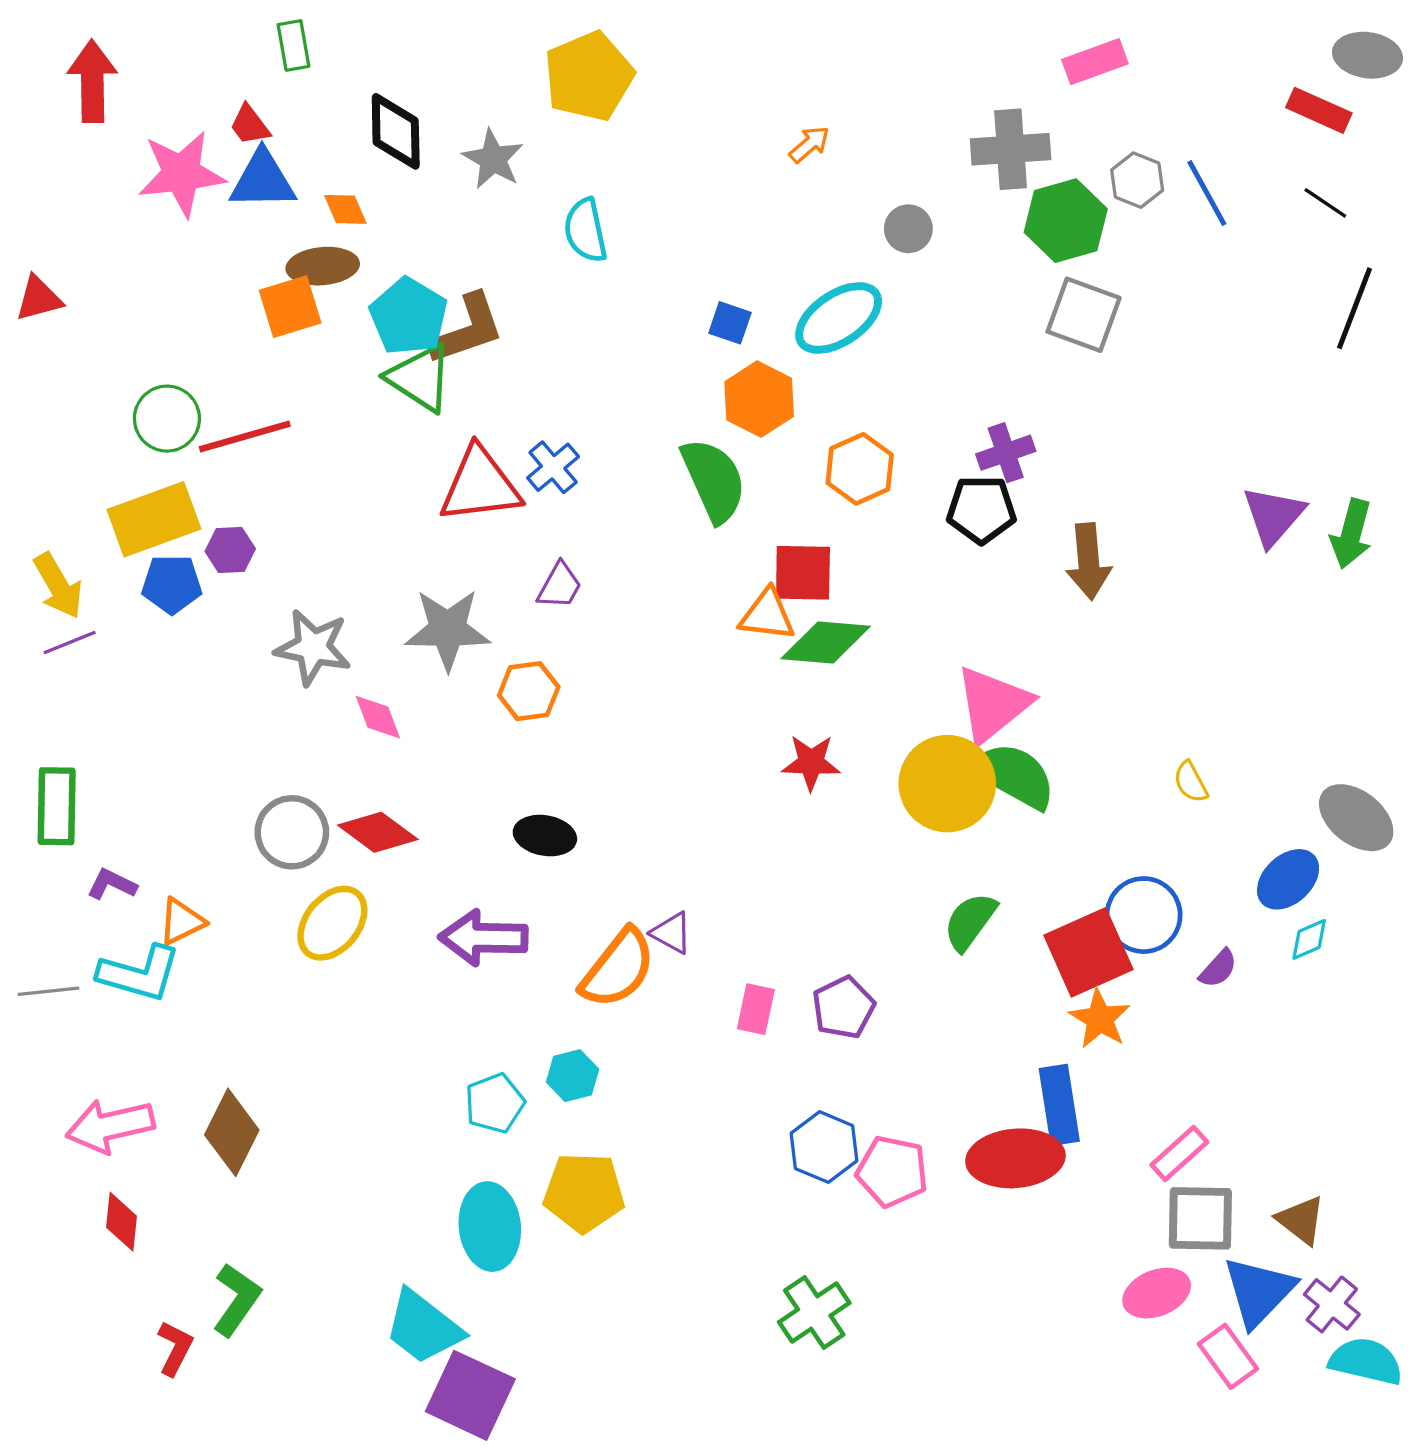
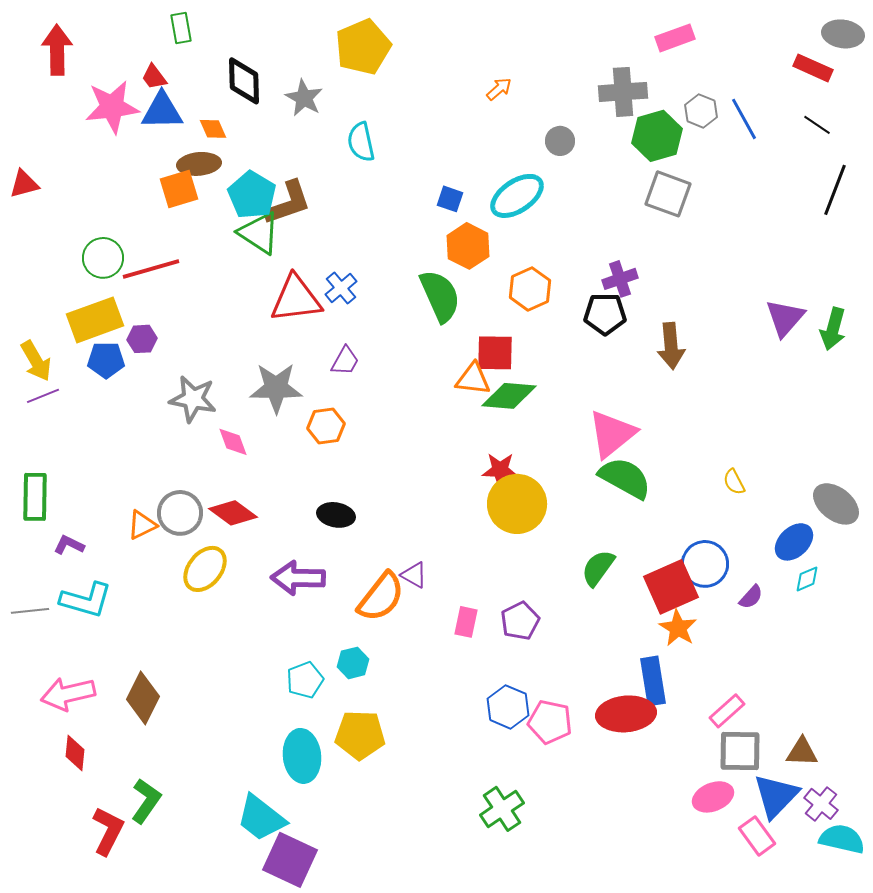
yellow circle: (947, 784) -> (517, 504), moved
orange triangle: (182, 922) -> (142, 525), moved
brown triangle: (1301, 1220) -> (802, 752), turned -36
red L-shape: (175, 1348) -> (108, 831), size x1.4

